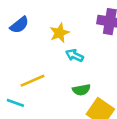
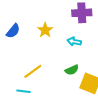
cyan arrow: (74, 55) -> (74, 42), moved

